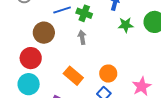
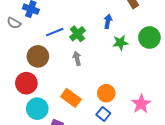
green cross: (84, 13) -> (77, 34), turned 35
cyan circle: (29, 84) -> (37, 109), moved

